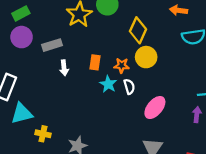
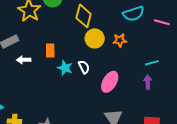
orange star: (122, 65) -> (120, 40), moved
white arrow: (64, 68) -> (24, 60), turned 104

